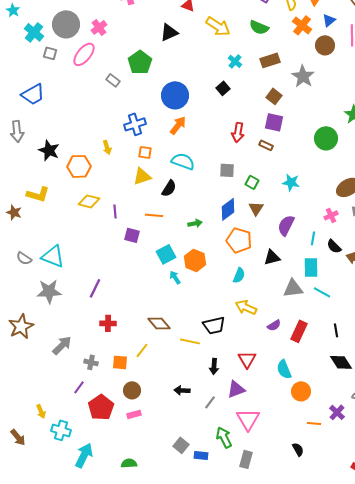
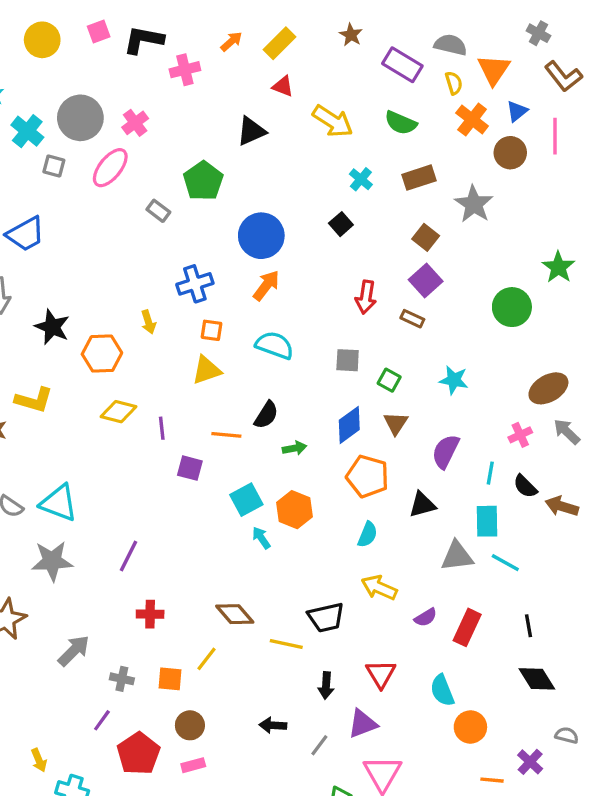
purple square: (274, 122) -> (426, 281), turned 36
black semicircle: (169, 188) -> (266, 415), moved

